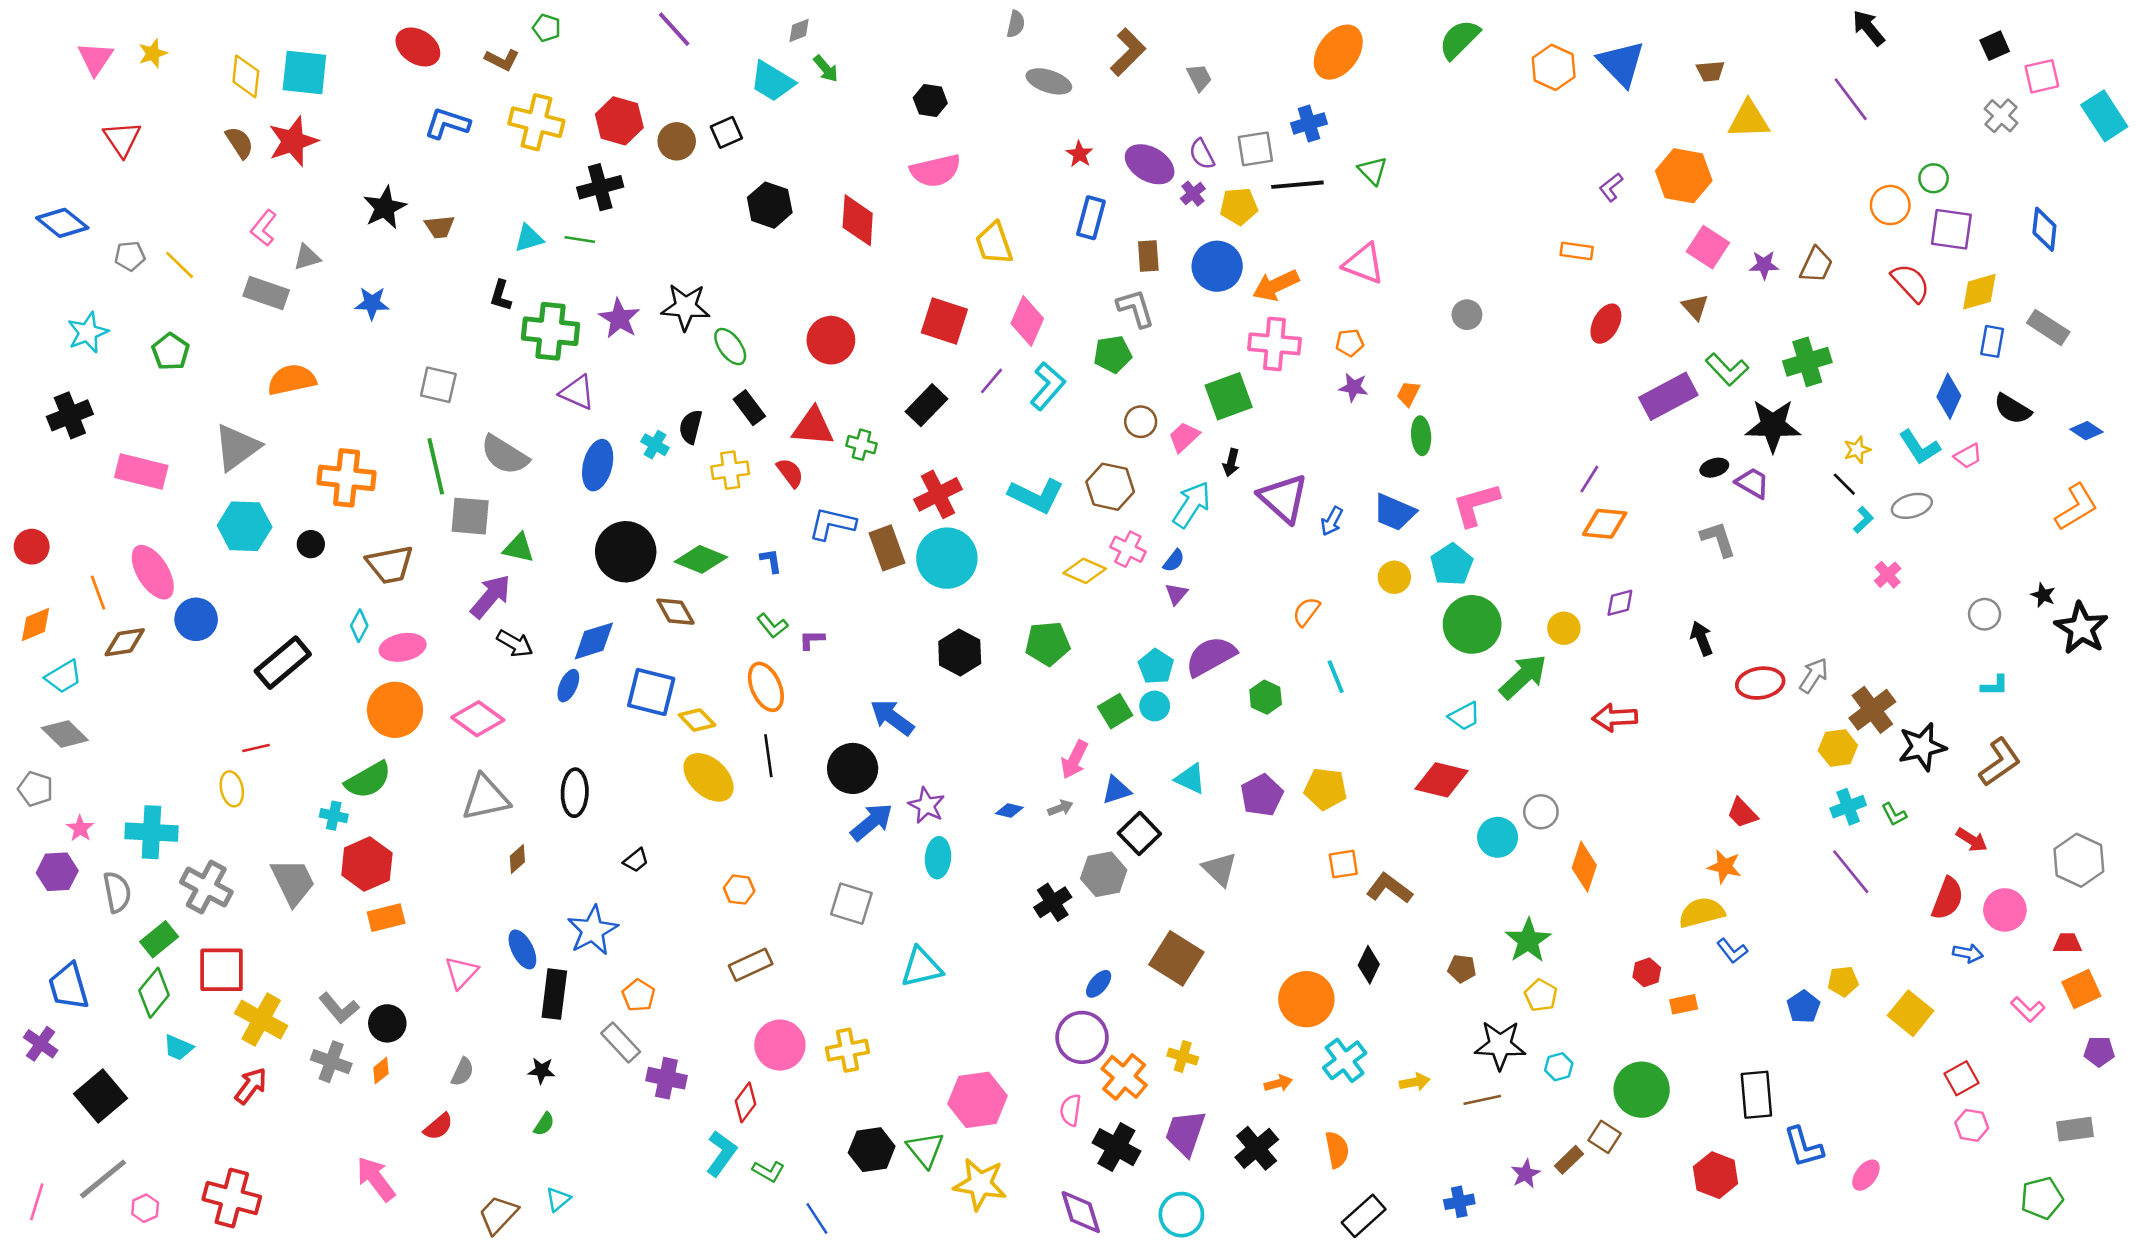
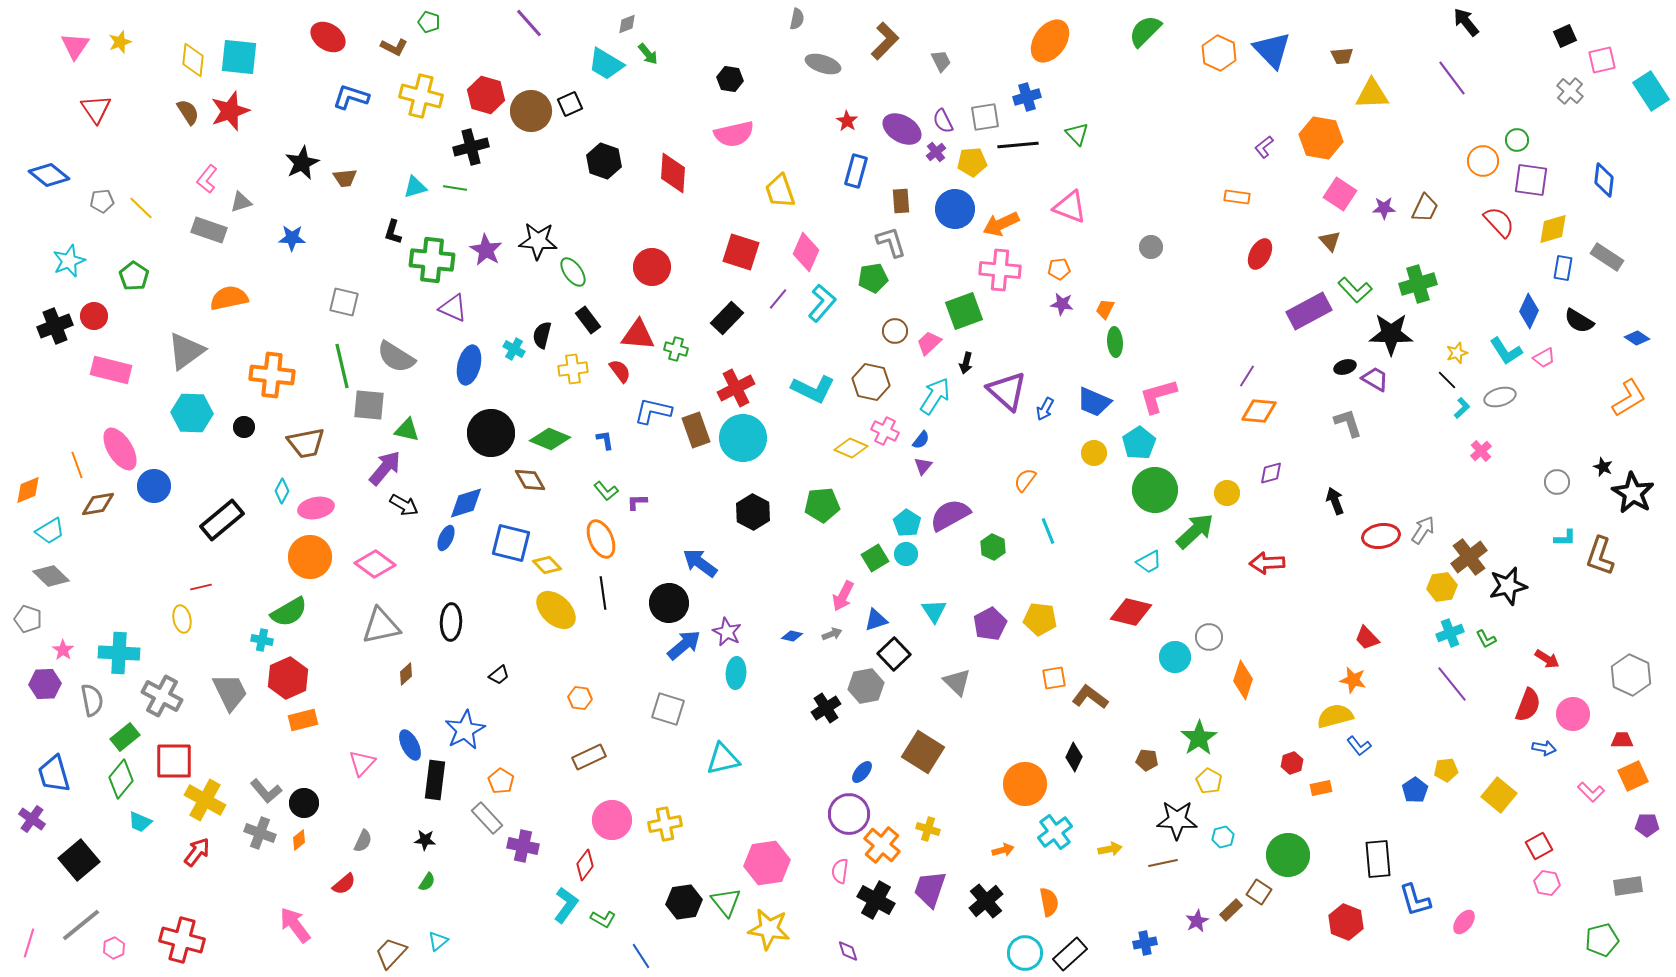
brown circle: (677, 141) -> (531, 111), size x1.4
red circle: (32, 547) -> (94, 316), moved
brown L-shape: (2000, 762) -> (1600, 556), moved, turned 144
cyan triangle: (1190, 779) -> (934, 611), turned 32
purple diamond: (1081, 1212) -> (848, 951), size x0.6
cyan circle: (1181, 1215) -> (1025, 953), moved

